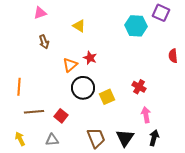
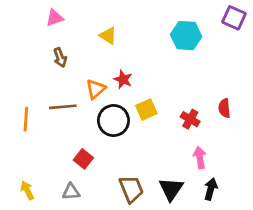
purple square: (161, 13) -> (234, 18), moved
red semicircle: (173, 56) -> (224, 108), moved
yellow square: (107, 97) -> (146, 110), moved
brown line: (34, 112) -> (63, 107), moved

